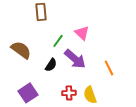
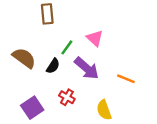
black semicircle: (51, 65) -> (53, 66), moved
orange line: (109, 68) -> (126, 79), turned -42
red cross: (69, 93) -> (67, 97), moved, turned 32

